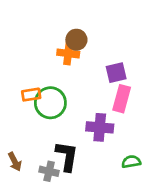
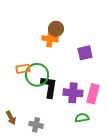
pink rectangle: (122, 99) -> (93, 94), moved
black L-shape: (67, 156) -> (49, 87), moved
green semicircle: (131, 162) -> (82, 118), moved

